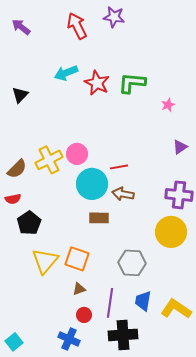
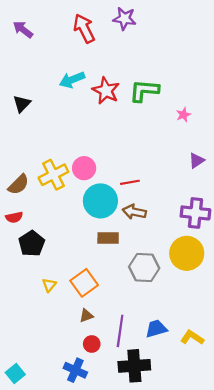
orange square: (77, 259) -> (84, 283), turned 35
yellow triangle: (45, 261) -> (49, 285), size x0.5
gray hexagon: (132, 263) -> (144, 268), moved
blue trapezoid: (143, 301) -> (156, 329), turned 65
yellow L-shape: (176, 309) -> (192, 337), size x0.7

